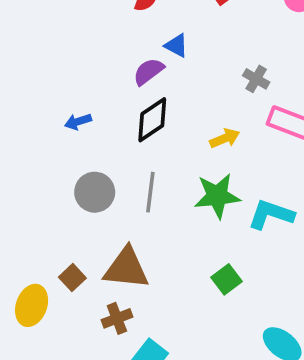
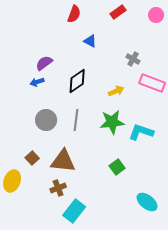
purple semicircle: (149, 71) -> (44, 63), moved
brown square: (72, 278) -> (32, 158), moved

